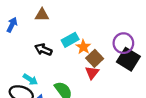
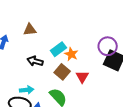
brown square: (95, 58) -> (62, 72), moved
cyan arrow: (30, 79) -> (27, 90), turned -32

